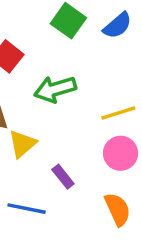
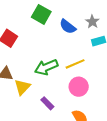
blue semicircle: (117, 25) -> (68, 26), moved, turned 84
green arrow: (55, 89) -> (46, 67), moved

